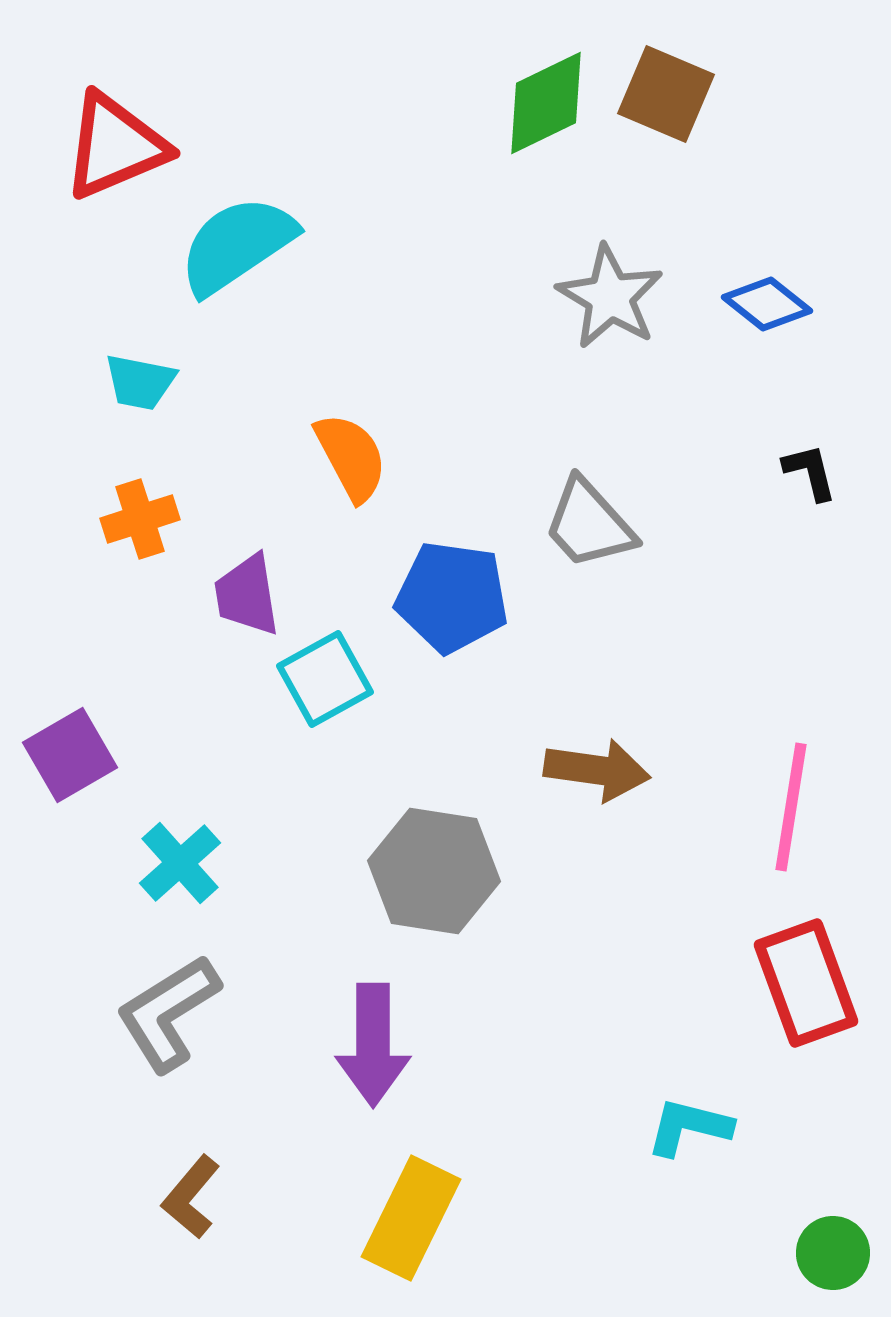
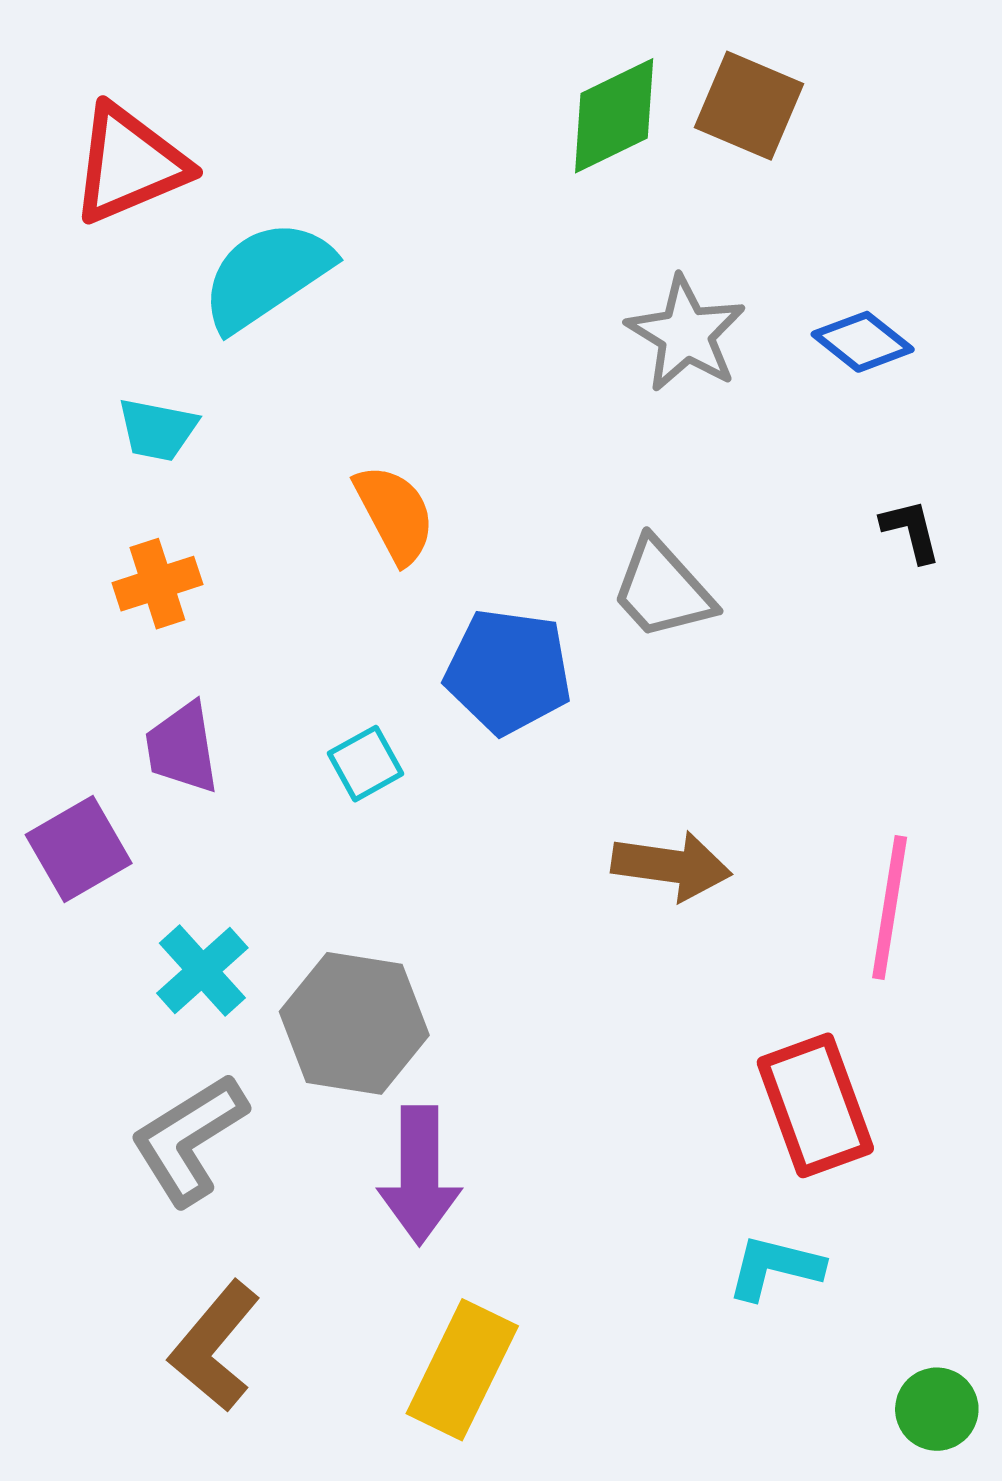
purple trapezoid: (247, 595) -> (182, 748), moved
cyan square: (325, 679) -> (365, 764), size x0.7
gray hexagon: (434, 871) -> (354, 1023), moved
red rectangle: (806, 983) -> (815, 1105), moved
brown L-shape: (191, 1197) -> (215, 1346), size x1.4

